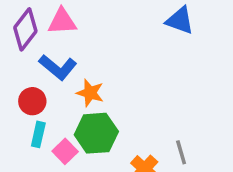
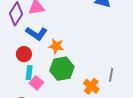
pink square: (65, 151) -> (36, 83), moved
gray line: (181, 152) -> (111, 75), turned 32

